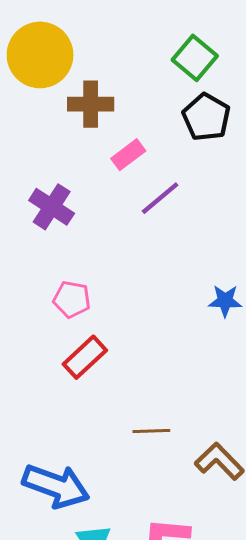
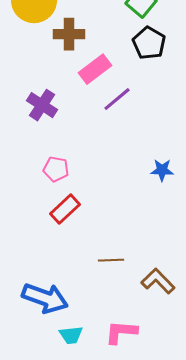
pink rectangle: (128, 155) -> (95, 69), size x1.4

